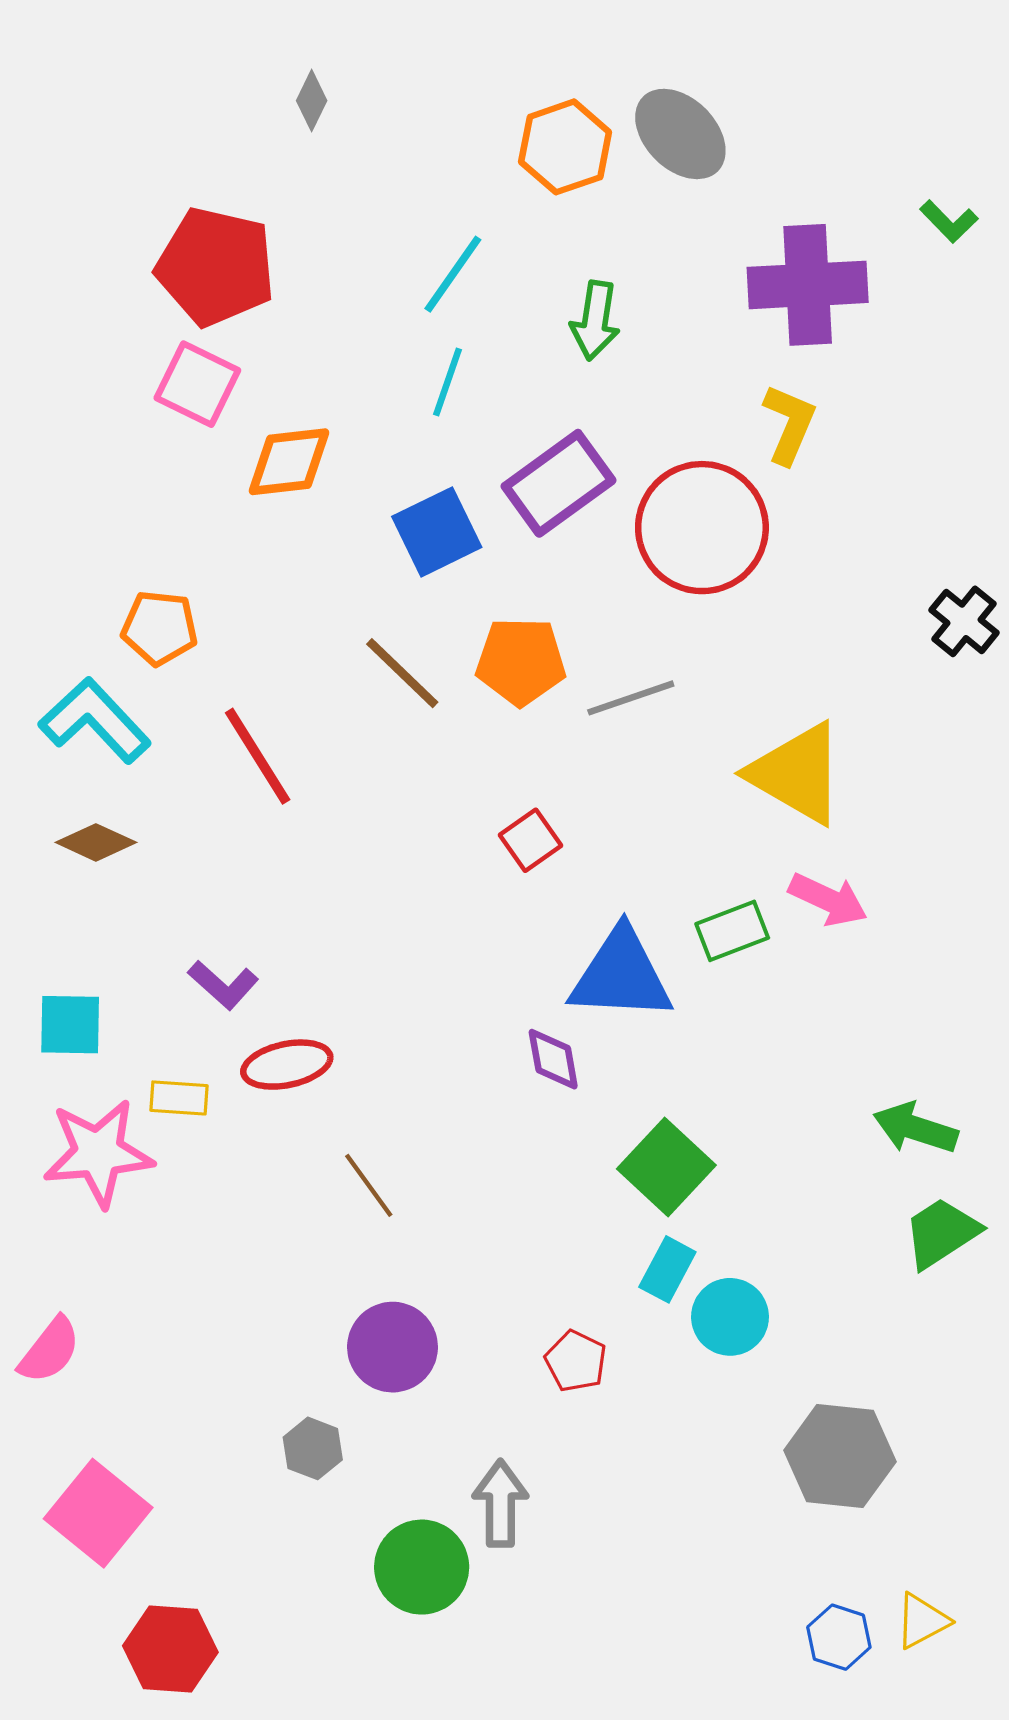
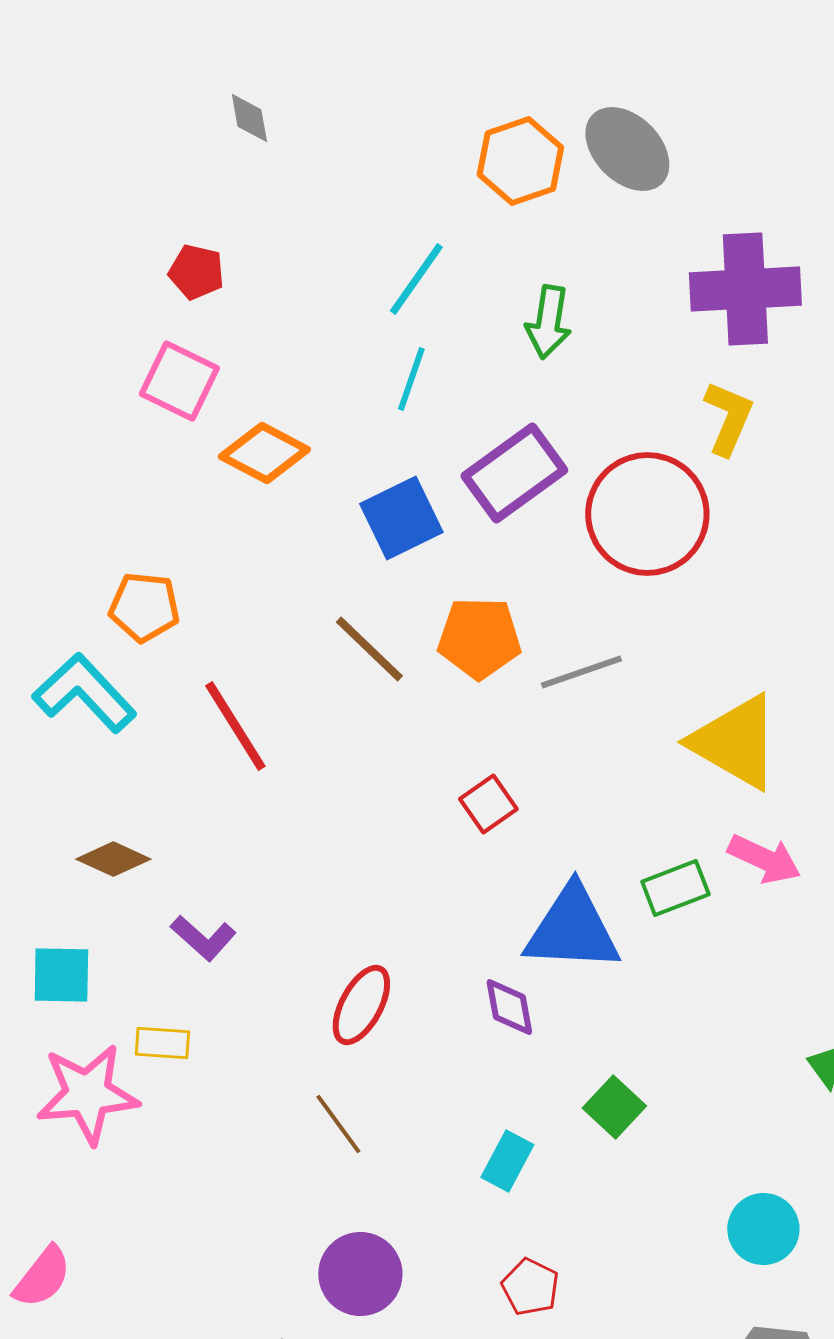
gray diamond: (312, 101) -> (249, 118), moved, turned -36
red pentagon: (216, 267) -> (196, 272), size x0.5
orange diamond: (289, 462) -> (264, 453), turned 34
brown diamond: (96, 842) -> (113, 859), moved
red ellipse: (287, 1065) -> (361, 1005), moved, turned -50
green square: (666, 1167) -> (614, 1107), size x0.7
cyan rectangle: (667, 1269) -> (507, 1161), moved
cyan circle: (730, 1317) -> (763, 1229), moved

